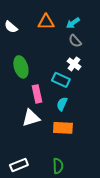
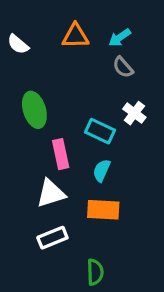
white cross: (74, 64) -> (134, 113), moved
white rectangle: (19, 165) -> (52, 238), moved

